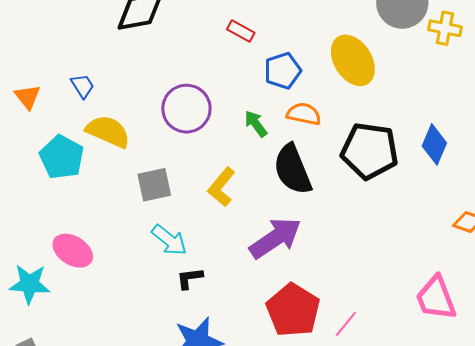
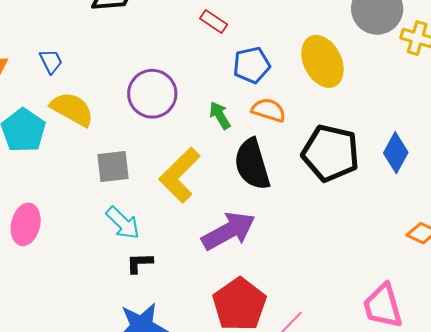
yellow L-shape: (221, 187) -> (180, 175), size x1.4
pink ellipse: (73, 251) -> (26, 224), turned 66

